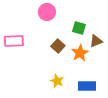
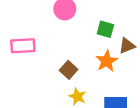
brown square: (58, 46) -> (69, 70), moved

